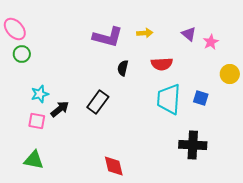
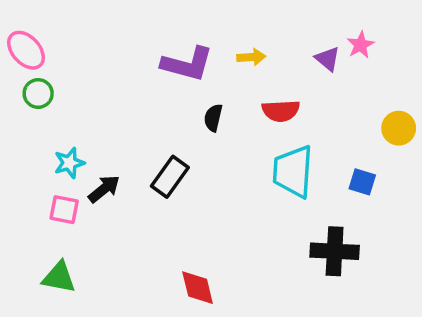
pink star: (211, 42) -> (361, 45), moved
blue square: (201, 98) -> (362, 182), moved

